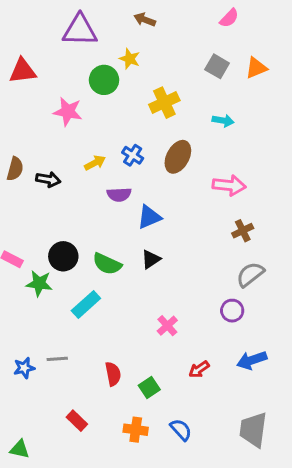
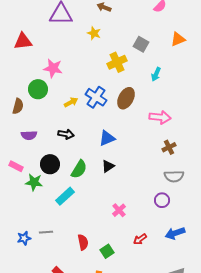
gray square: (217, 66) -> (141, 44), moved
green circle: (104, 80) -> (38, 89), moved
cyan arrow: (223, 121) -> (156, 74), turned 104
blue cross: (133, 155) -> (96, 97), size x1.5
black arrow: (48, 179) -> (66, 134), moved
purple semicircle: (119, 194) -> (29, 135), moved
green semicircle: (107, 264) -> (79, 169), turned -84
gray semicircle: (250, 274) -> (174, 176), turned -144

